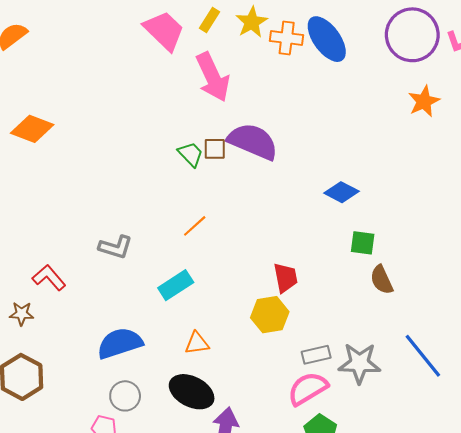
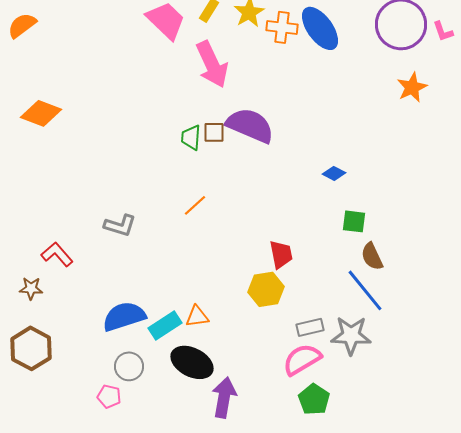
green trapezoid: (191, 154) -> (191, 137), turned -132
blue diamond: (341, 192) -> (334, 173), size x0.7
cyan rectangle: (176, 285) -> (165, 325), moved
blue line: (423, 356) -> (365, 290), moved

